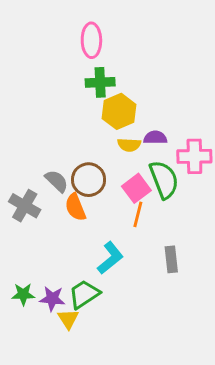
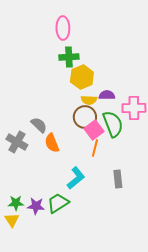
brown circle: (89, 180) -> (85, 117), moved
yellow triangle: (68, 319) -> (12, 220), moved

